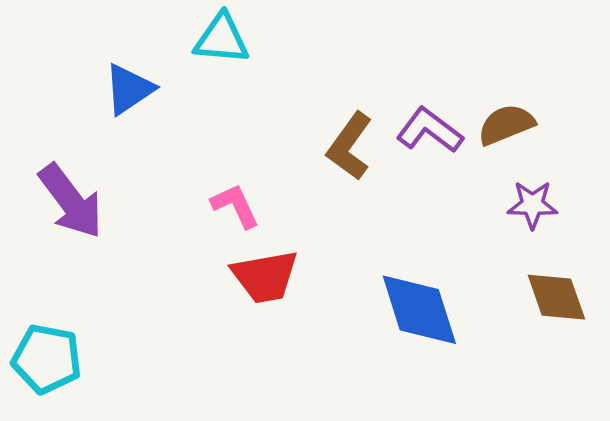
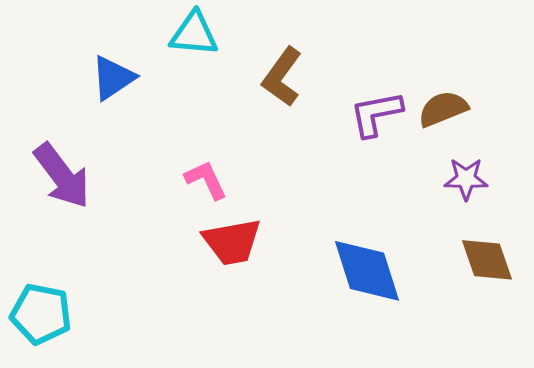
purple L-shape: (430, 130) -> (376, 114), turned -48
brown L-shape: (350, 146) -> (282, 77), moved

